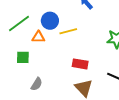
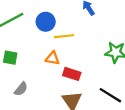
orange triangle: (38, 37) -> (52, 58), moved

